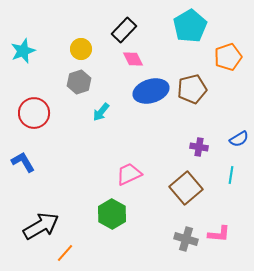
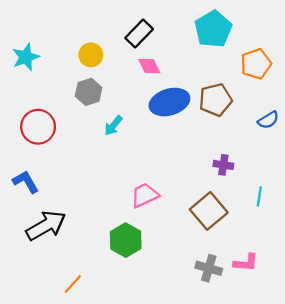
blue semicircle: (239, 139) -> (268, 120), moved
black arrow: (41, 226) -> (46, 226), moved

